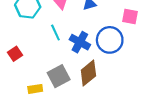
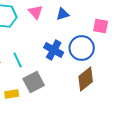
cyan line: (55, 32) -> (18, 60), moved
brown diamond: (88, 73) -> (86, 79), moved

